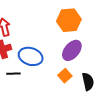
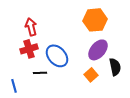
blue ellipse: (31, 56) -> (57, 56), turned 30
black semicircle: (88, 82) -> (115, 67), moved

